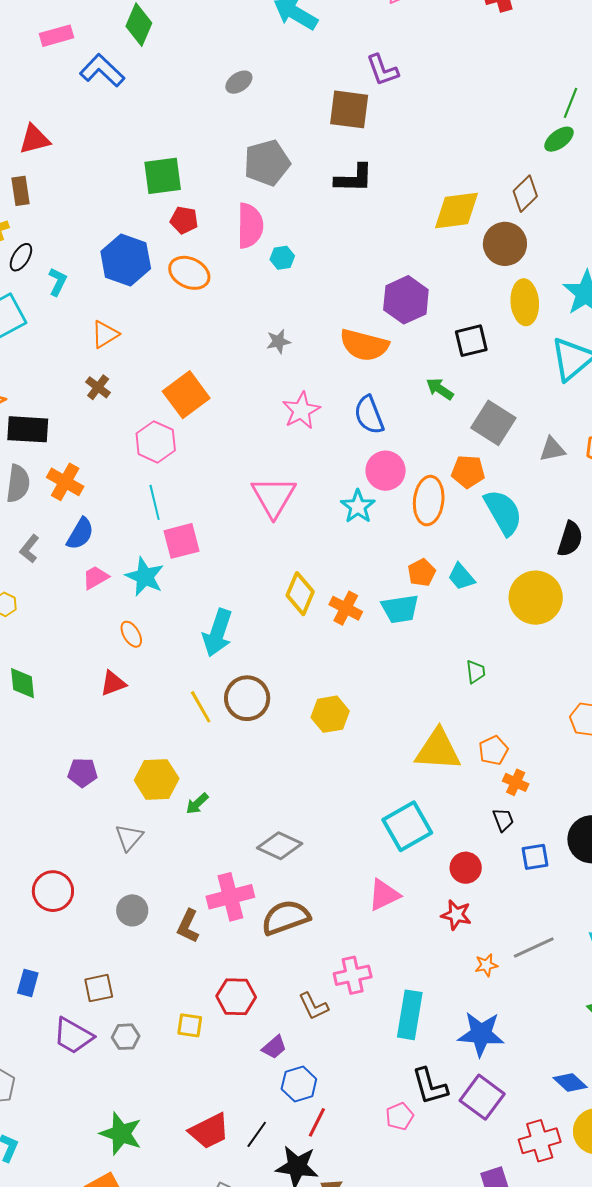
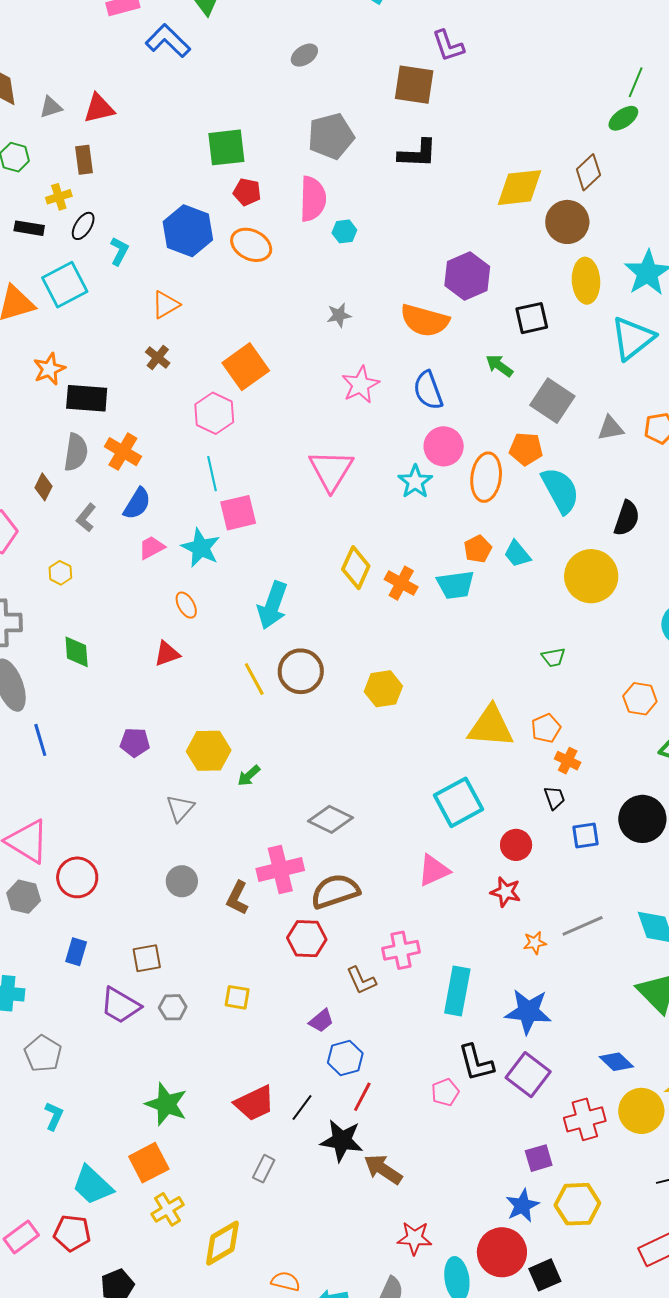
green trapezoid: (476, 672) -> (553, 657), moved, turned 85
red circle: (53, 891) -> (77, 877), moved
red hexagon: (236, 997) -> (307, 939), moved

